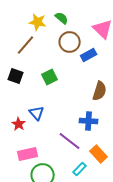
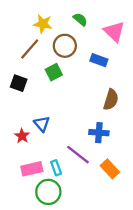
green semicircle: (62, 18) -> (80, 19), moved
brown circle: (70, 42) -> (65, 46), moved
blue rectangle: (89, 55) -> (99, 60), turned 49
green square: (50, 77) -> (54, 72), moved
cyan rectangle: (80, 169) -> (56, 168), moved, turned -64

